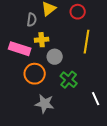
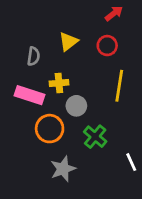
gray semicircle: (32, 20) -> (33, 56), moved
gray star: (45, 104) -> (63, 169), turned -30

